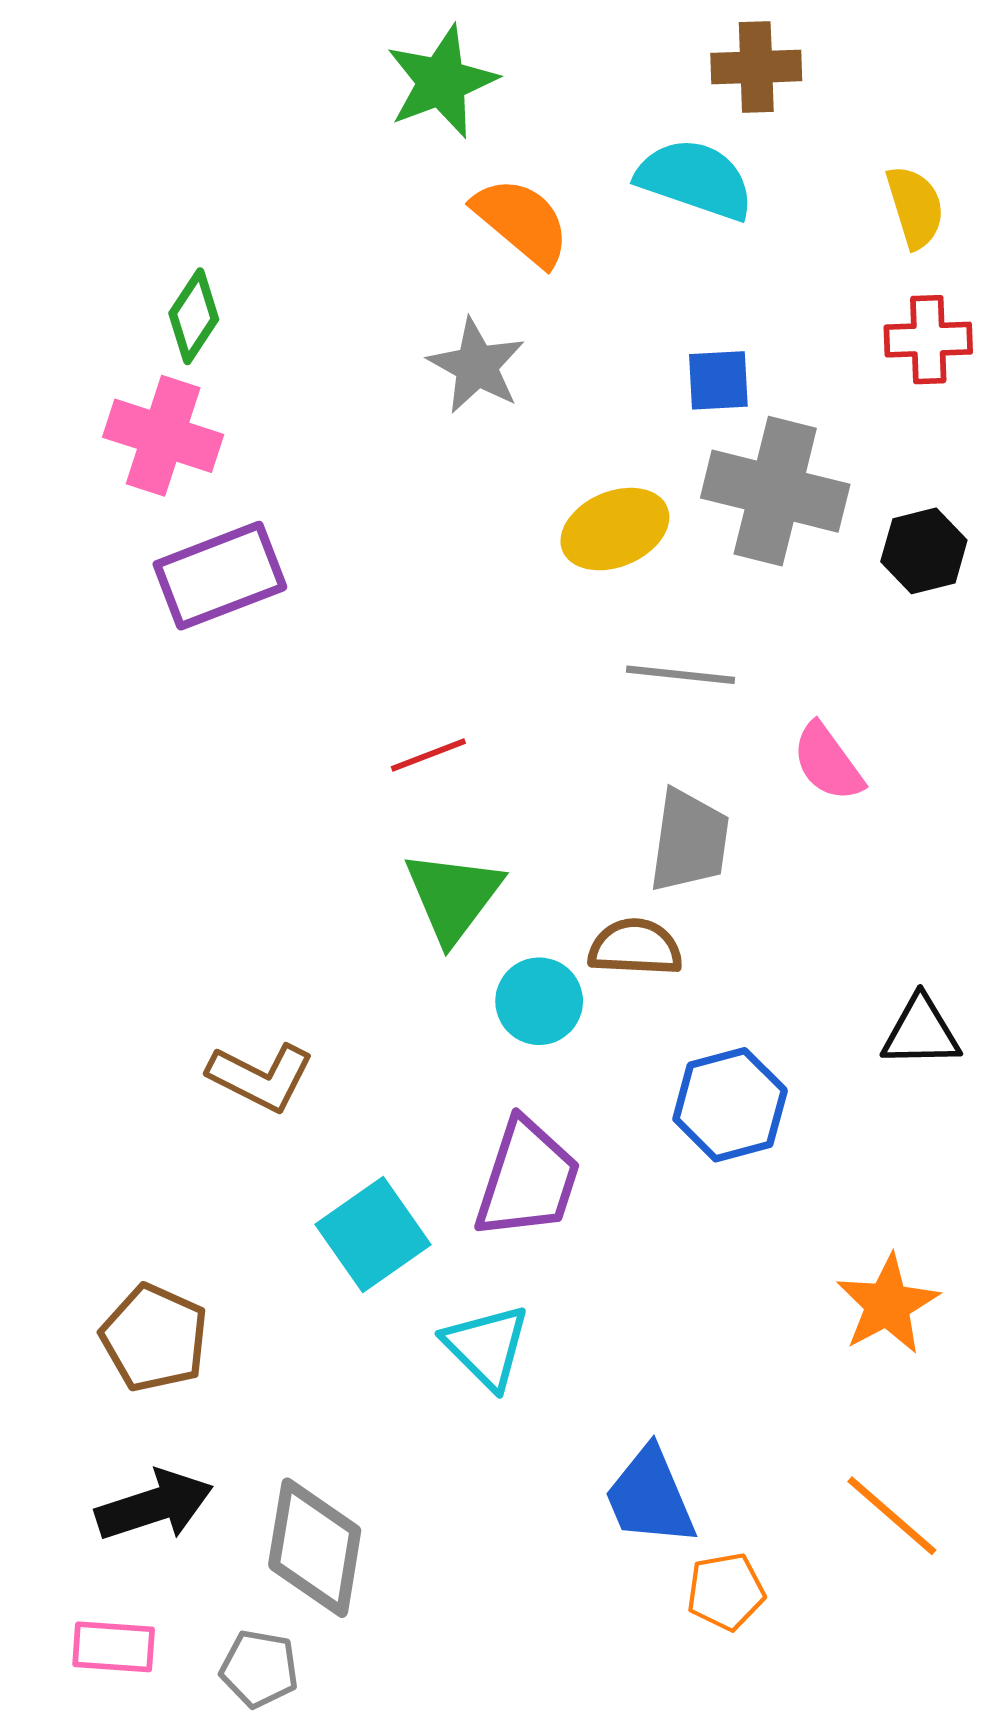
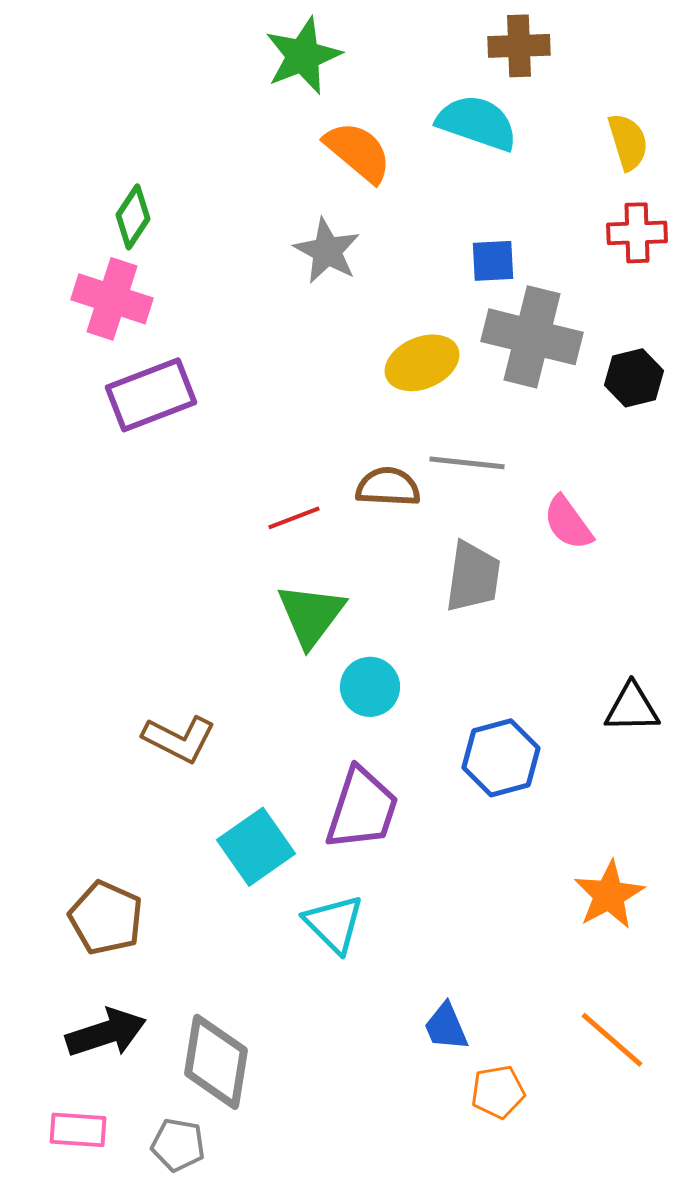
brown semicircle: (635, 947) -> (388, 487), moved
blue trapezoid: (650, 1497) -> (446, 1027), size x0.7

